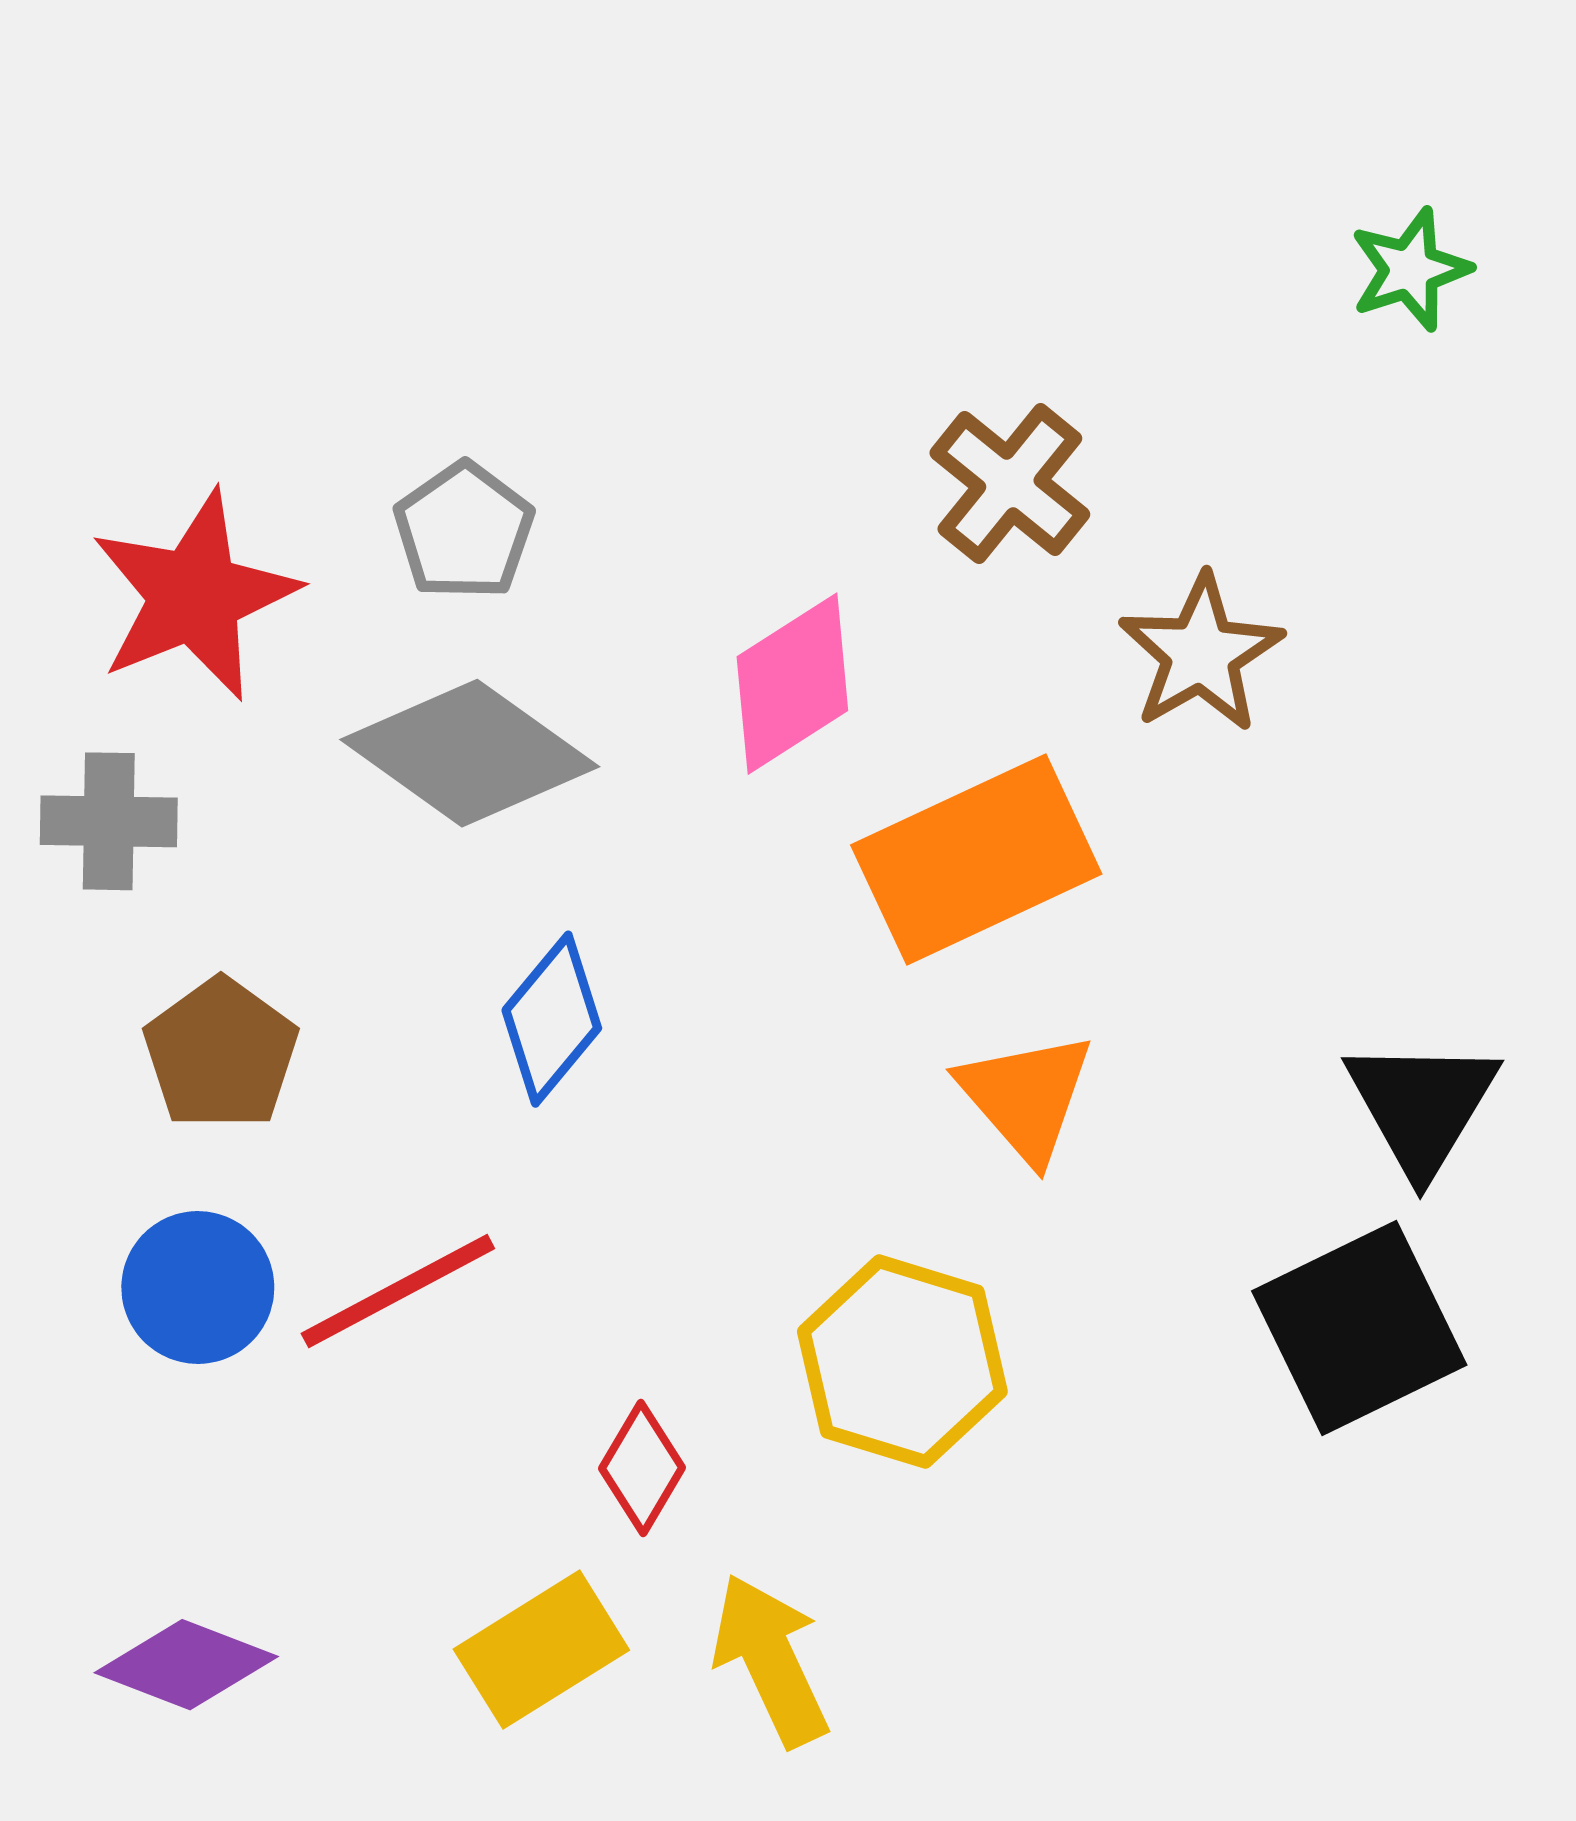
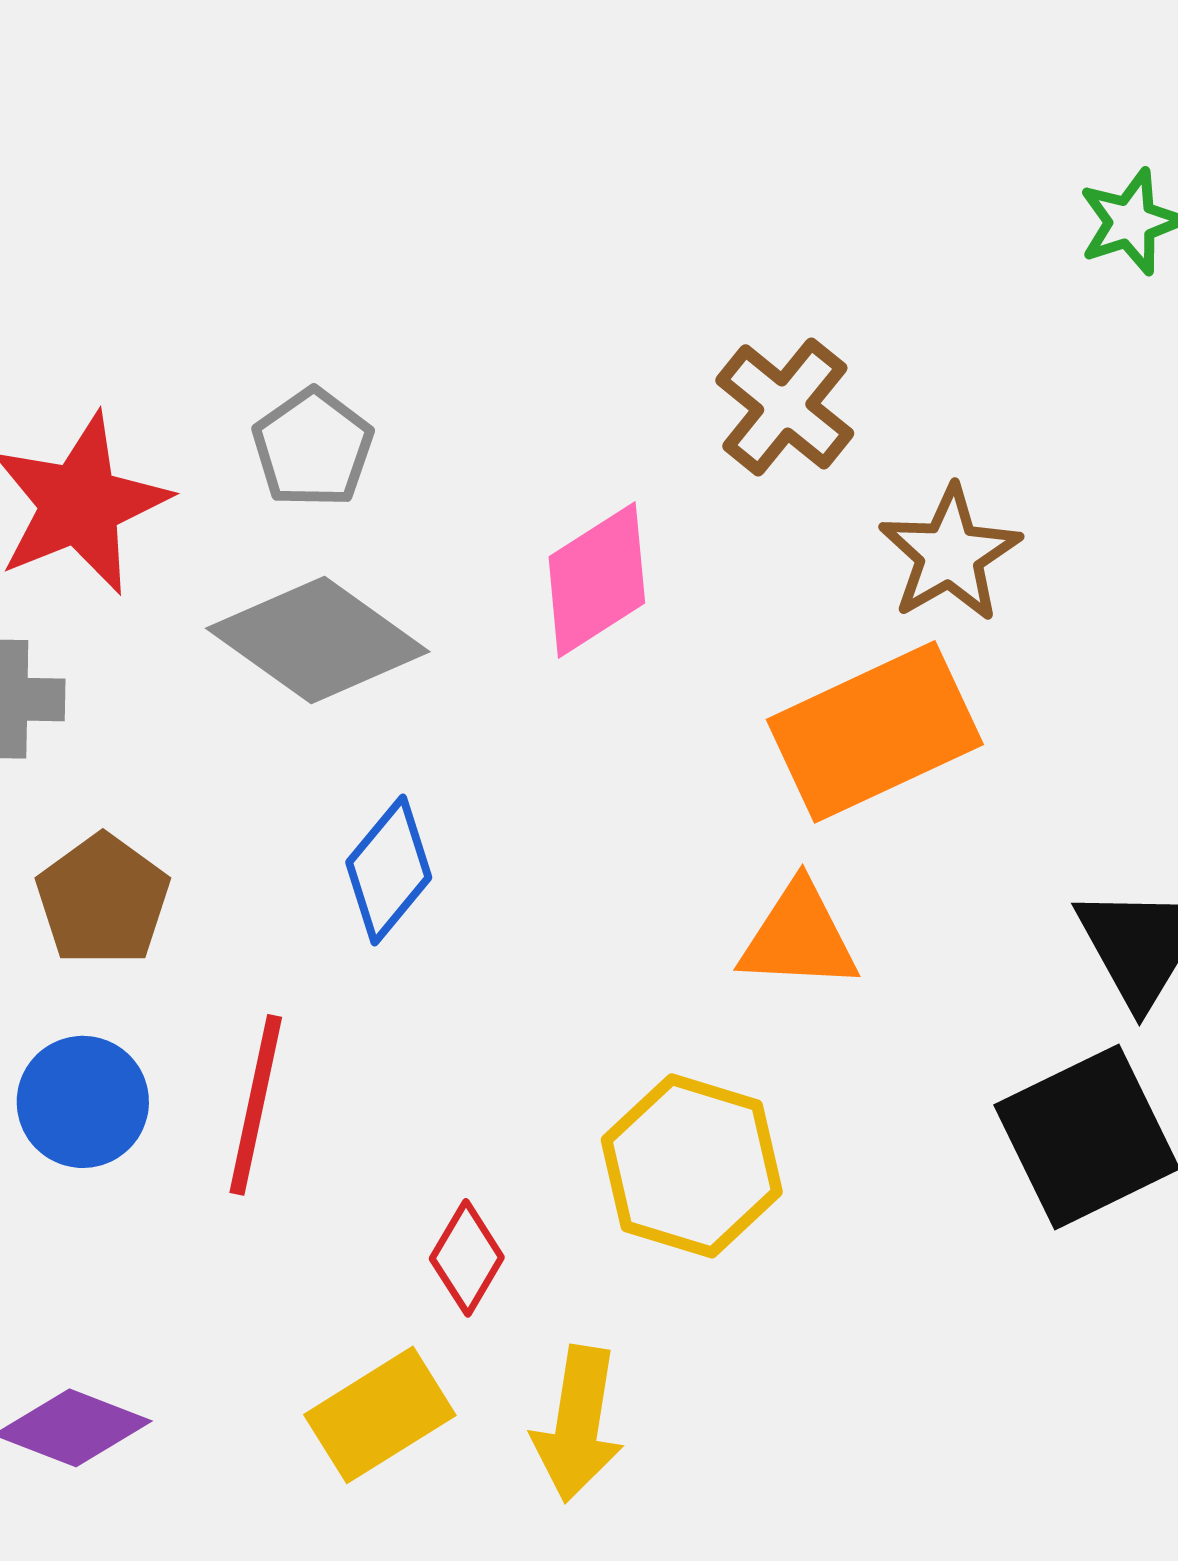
orange rectangle: (976, 859) -> (875, 732), moved
orange triangle: (1026, 1097) -> (799, 937), turned -46
red line: (398, 1291) -> (256, 1105), turned -50
yellow arrow: (770, 1660) -> (578, 1424), turned -146

